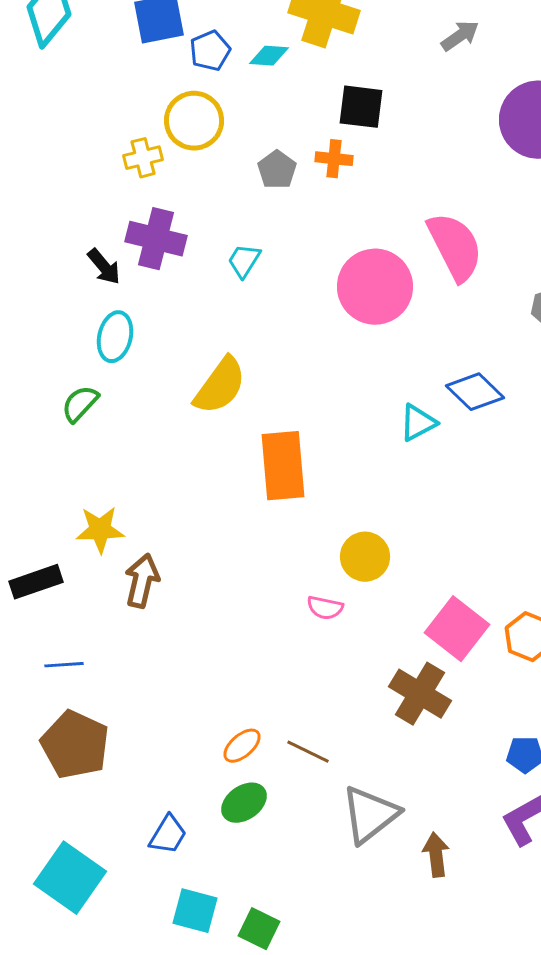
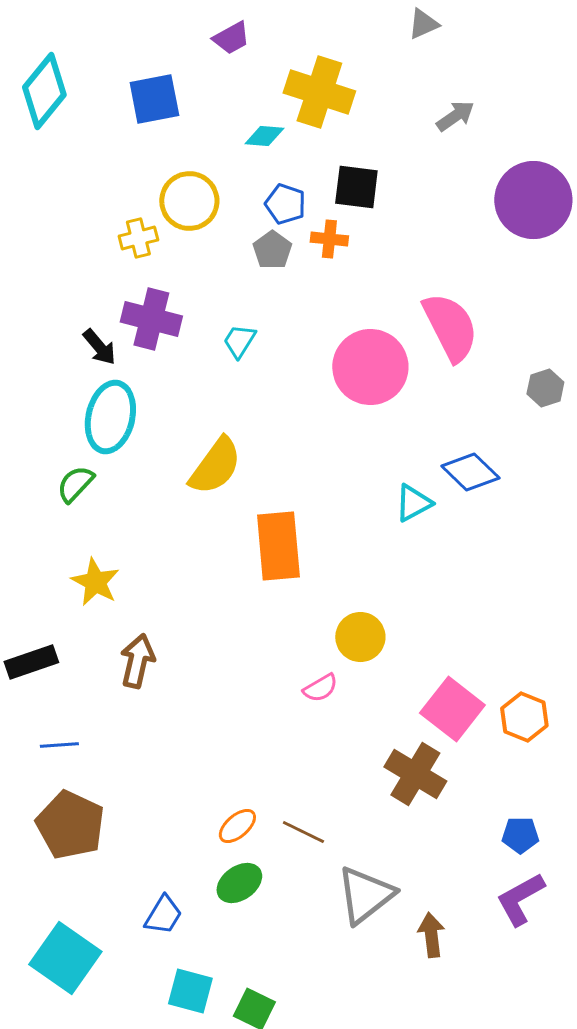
blue pentagon: (210, 51) -> (285, 204), moved, turned -30
cyan ellipse: (115, 337) -> (110, 417), size x1.4
yellow star: (100, 530) -> (95, 582), moved, turned 30
pink semicircle: (325, 608) -> (320, 688), turned -42

